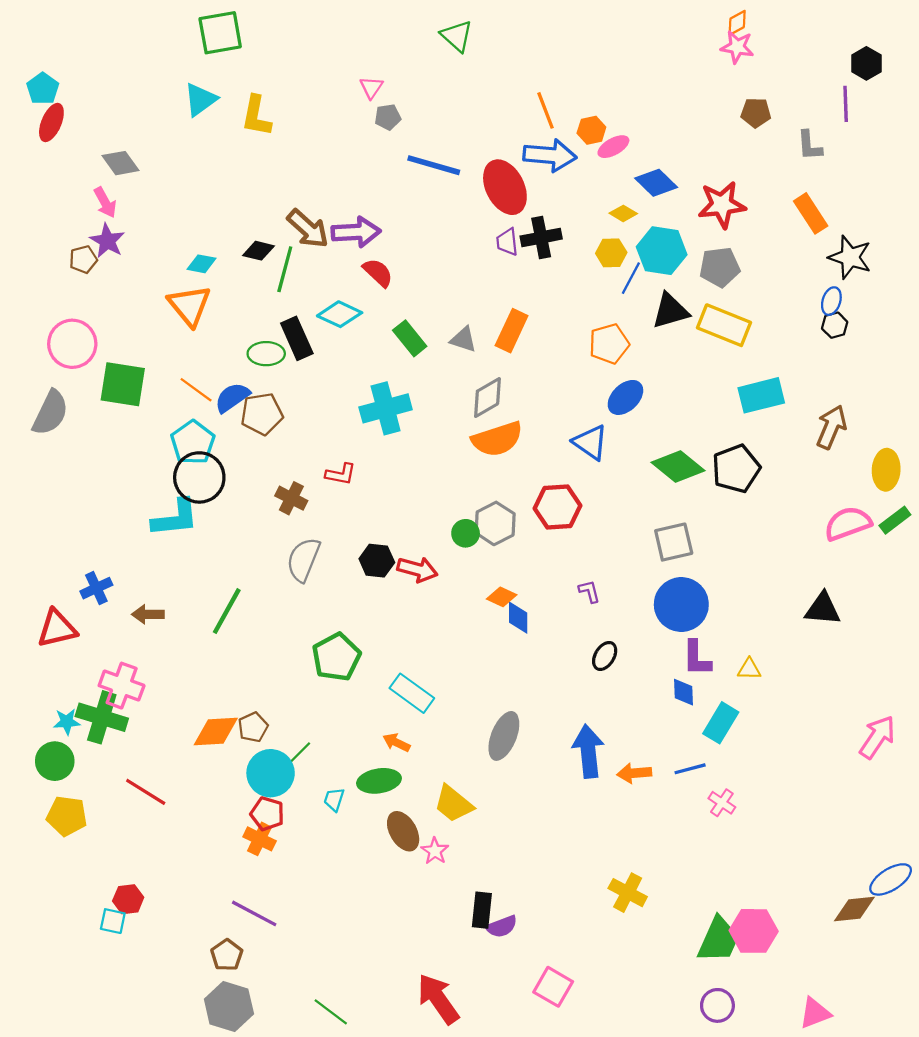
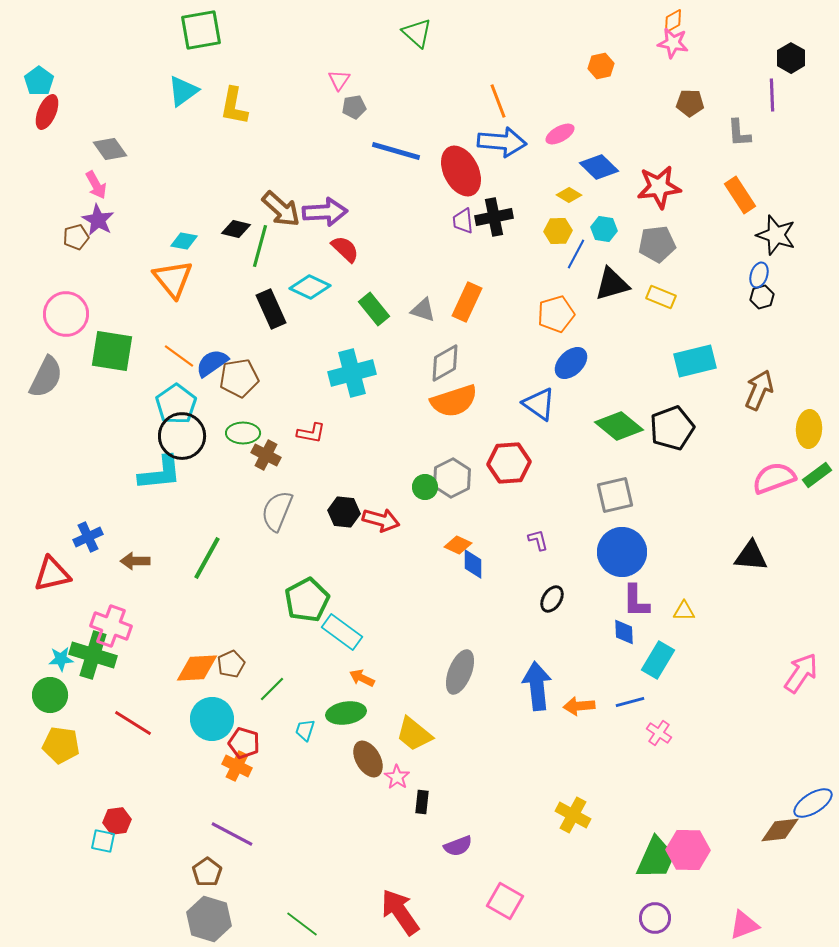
orange hexagon: (591, 130) -> (601, 66), moved
cyan hexagon: (662, 251) -> (604, 229), size x0.6
yellow rectangle: (724, 325) -> (661, 297), size x0.6
green ellipse: (266, 354) -> (243, 433), moved
cyan rectangle: (412, 693) -> (342, 632), moved
cyan circle: (271, 773) -> (212, 719), moved
black rectangle: (482, 910) -> (422, 802), moved, size x0.7

